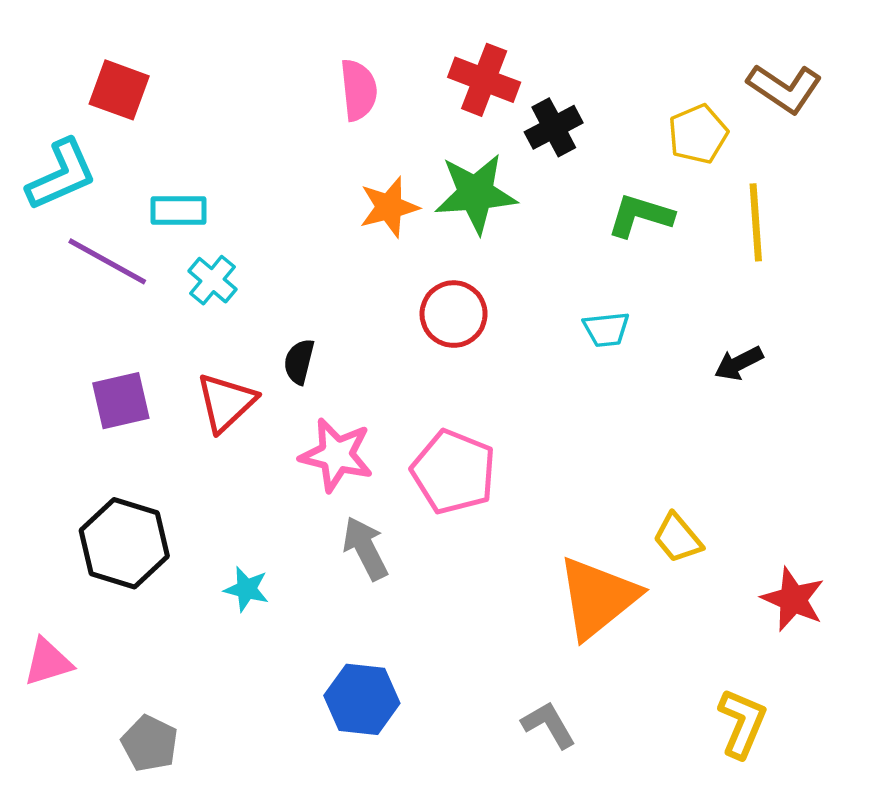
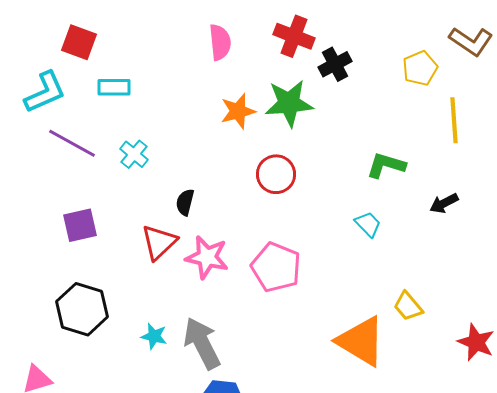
cyan rectangle: (179, 210) -> (114, 87), moved
green L-shape: (640, 216) -> (386, 165), moved
cyan trapezoid: (606, 329) -> (368, 224), moved, turned -128
red triangle: (226, 402) -> (159, 242), moved
gray arrow: (365, 548) -> (202, 343), moved, size x1.4
orange triangle: (598, 598) -> (361, 341), turned -50

